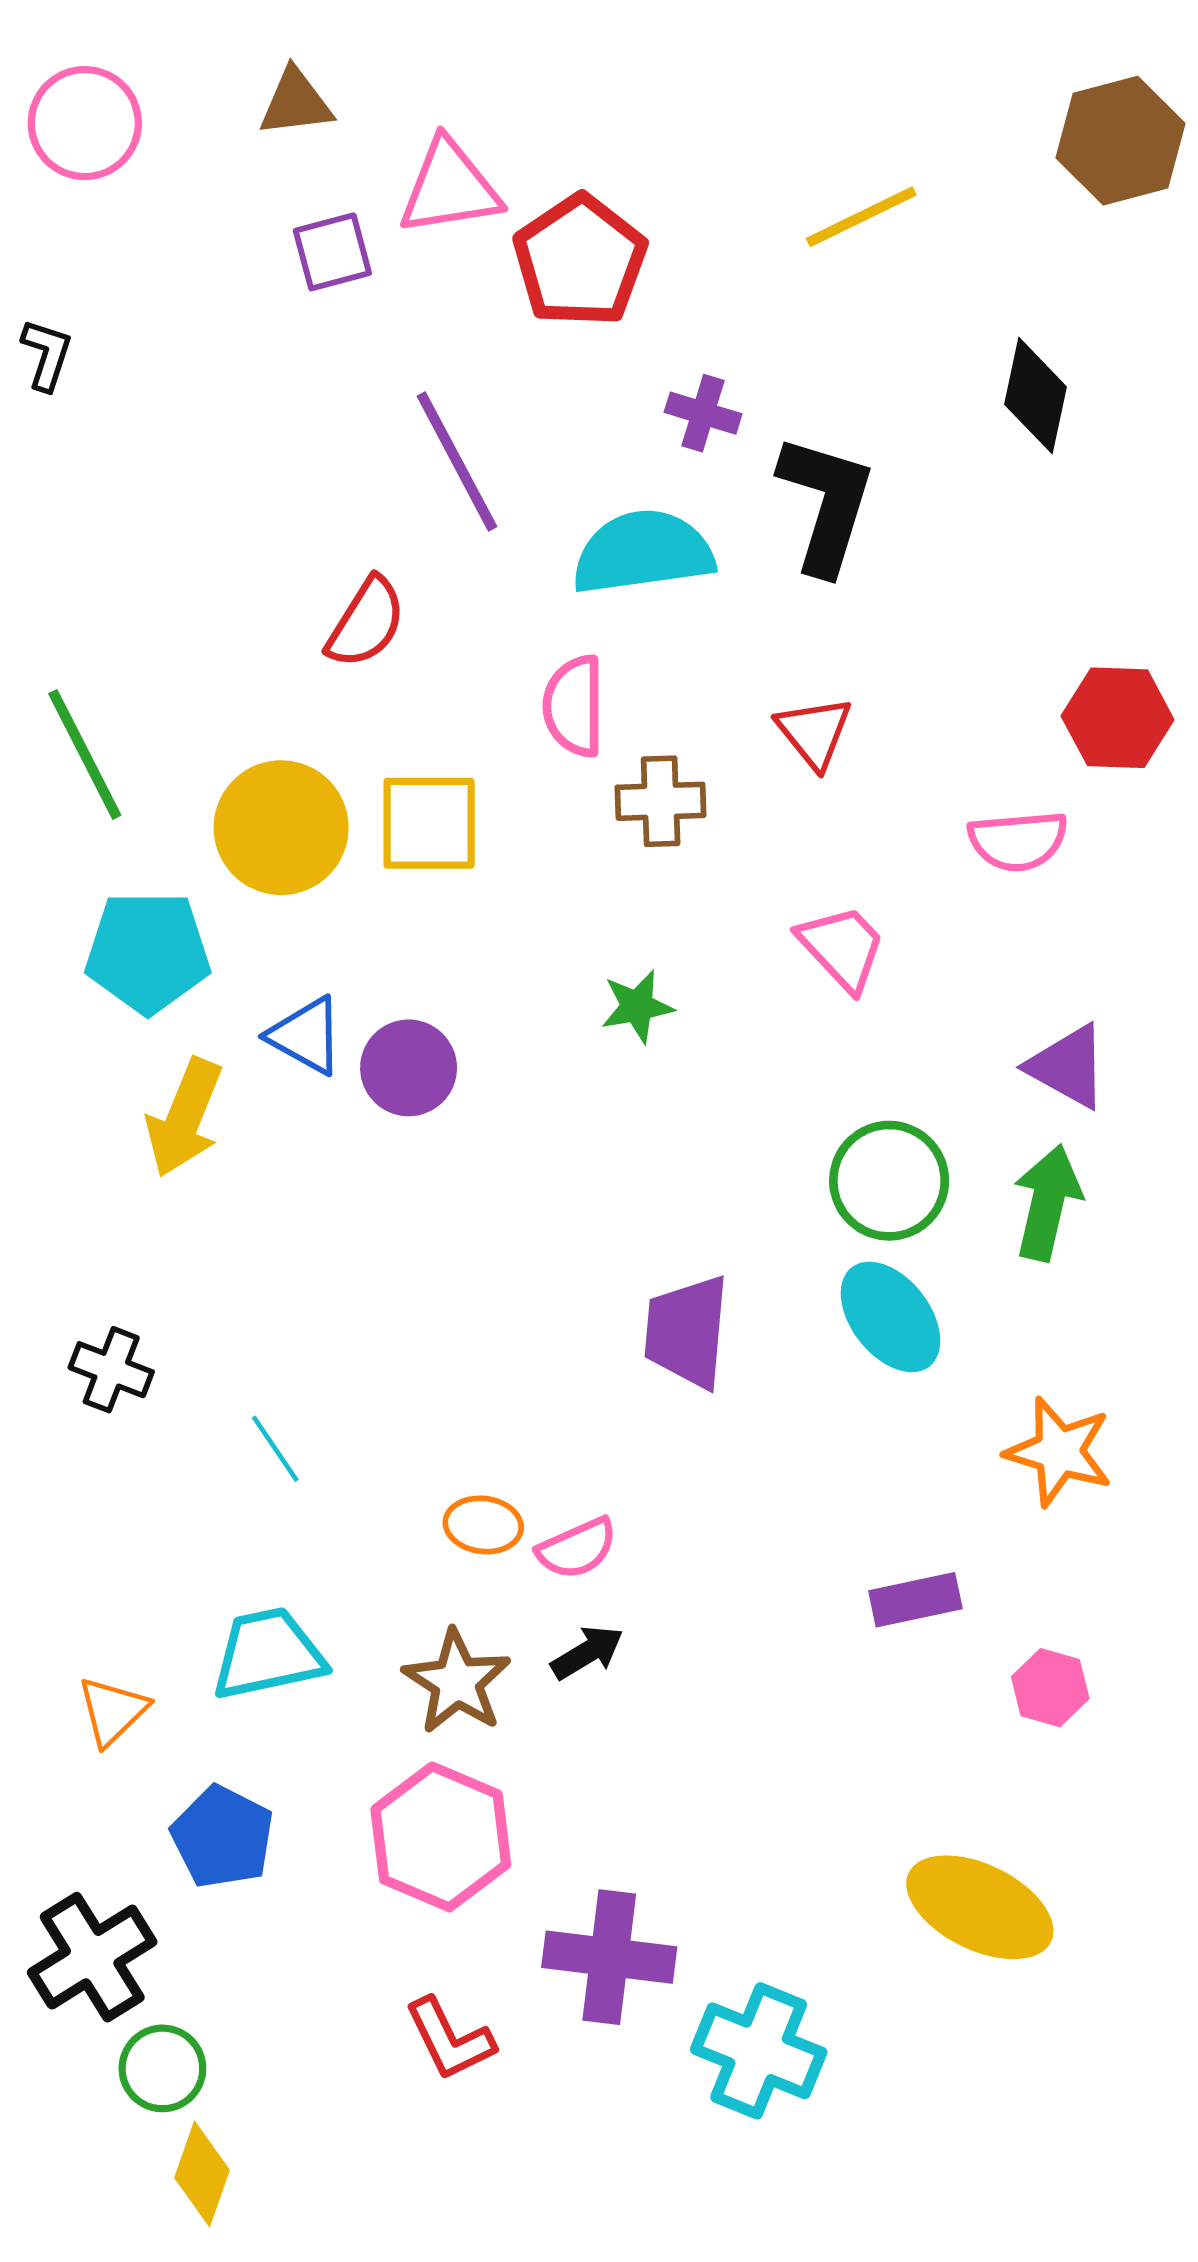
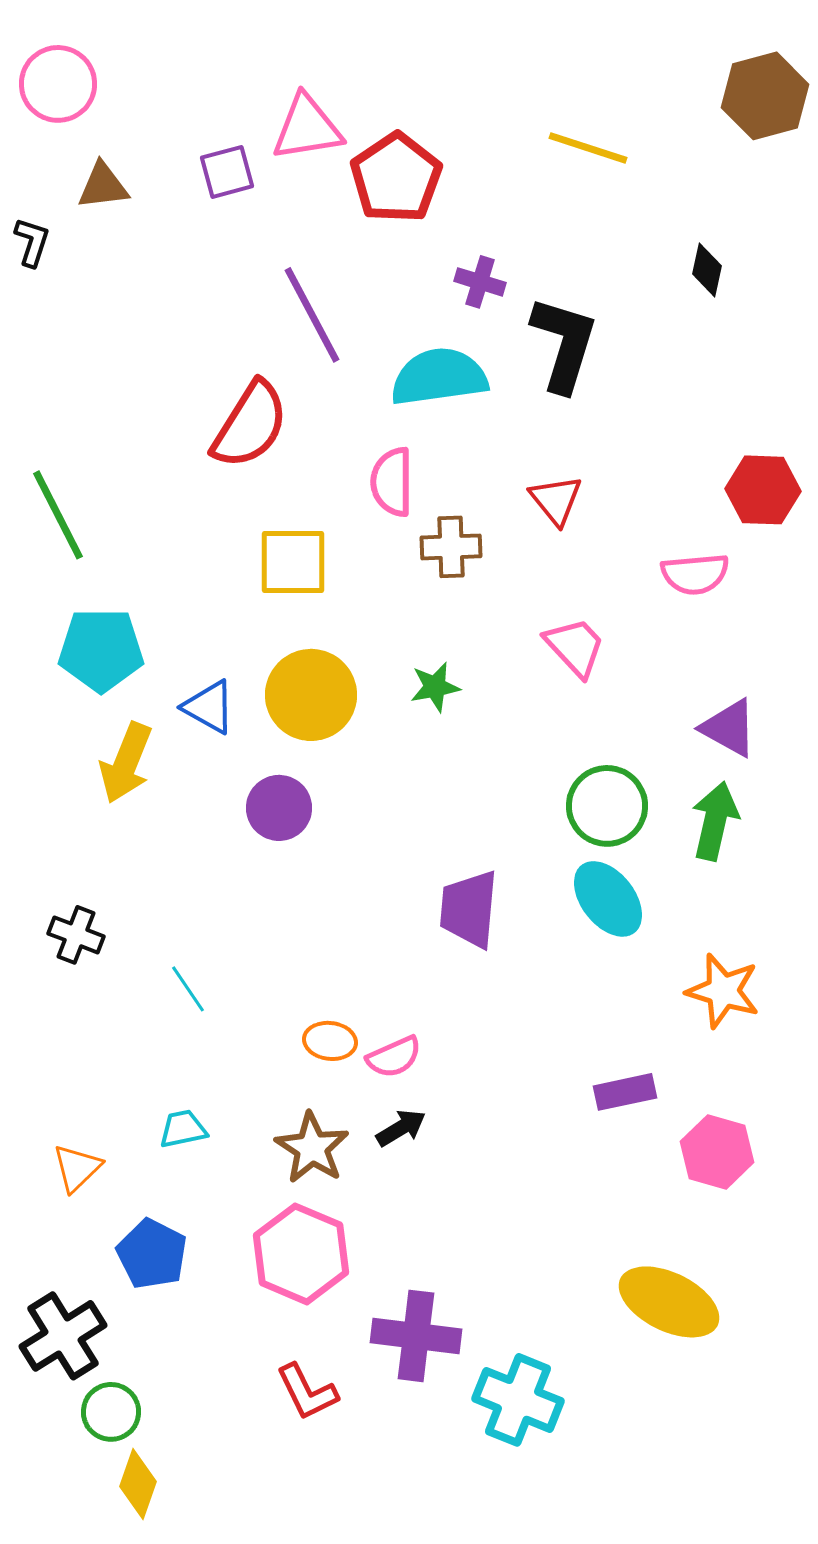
brown triangle: (296, 103) -> (103, 186), moved
yellow line: (861, 217) -> (588, 148), turned 44
black diamond: (1036, 396) -> (707, 270), size x0.7
red semicircle: (366, 623) -> (250, 425), size x1.4
yellow circle: (281, 828) -> (311, 695), moved
purple circle: (409, 1068) -> (279, 808), moved
cyan trapezoid: (268, 1654) -> (183, 1129), size x0.6
pink hexagon: (1050, 1688) -> (717, 1152), size x1.4

